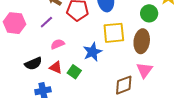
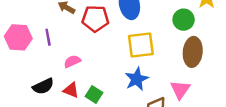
purple line: (46, 22) -> (48, 37), moved, turned -56
brown ellipse: (142, 41) -> (193, 52), moved
blue star: (92, 52) -> (137, 79), moved

